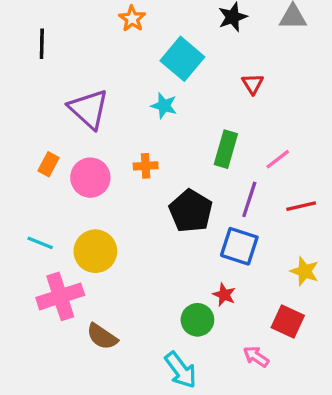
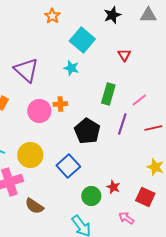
pink circle: (90, 178) -> (39, 111), moved
blue square: (239, 246) -> (68, 166), moved, turned 30
red star: (224, 295) -> (113, 187), moved

